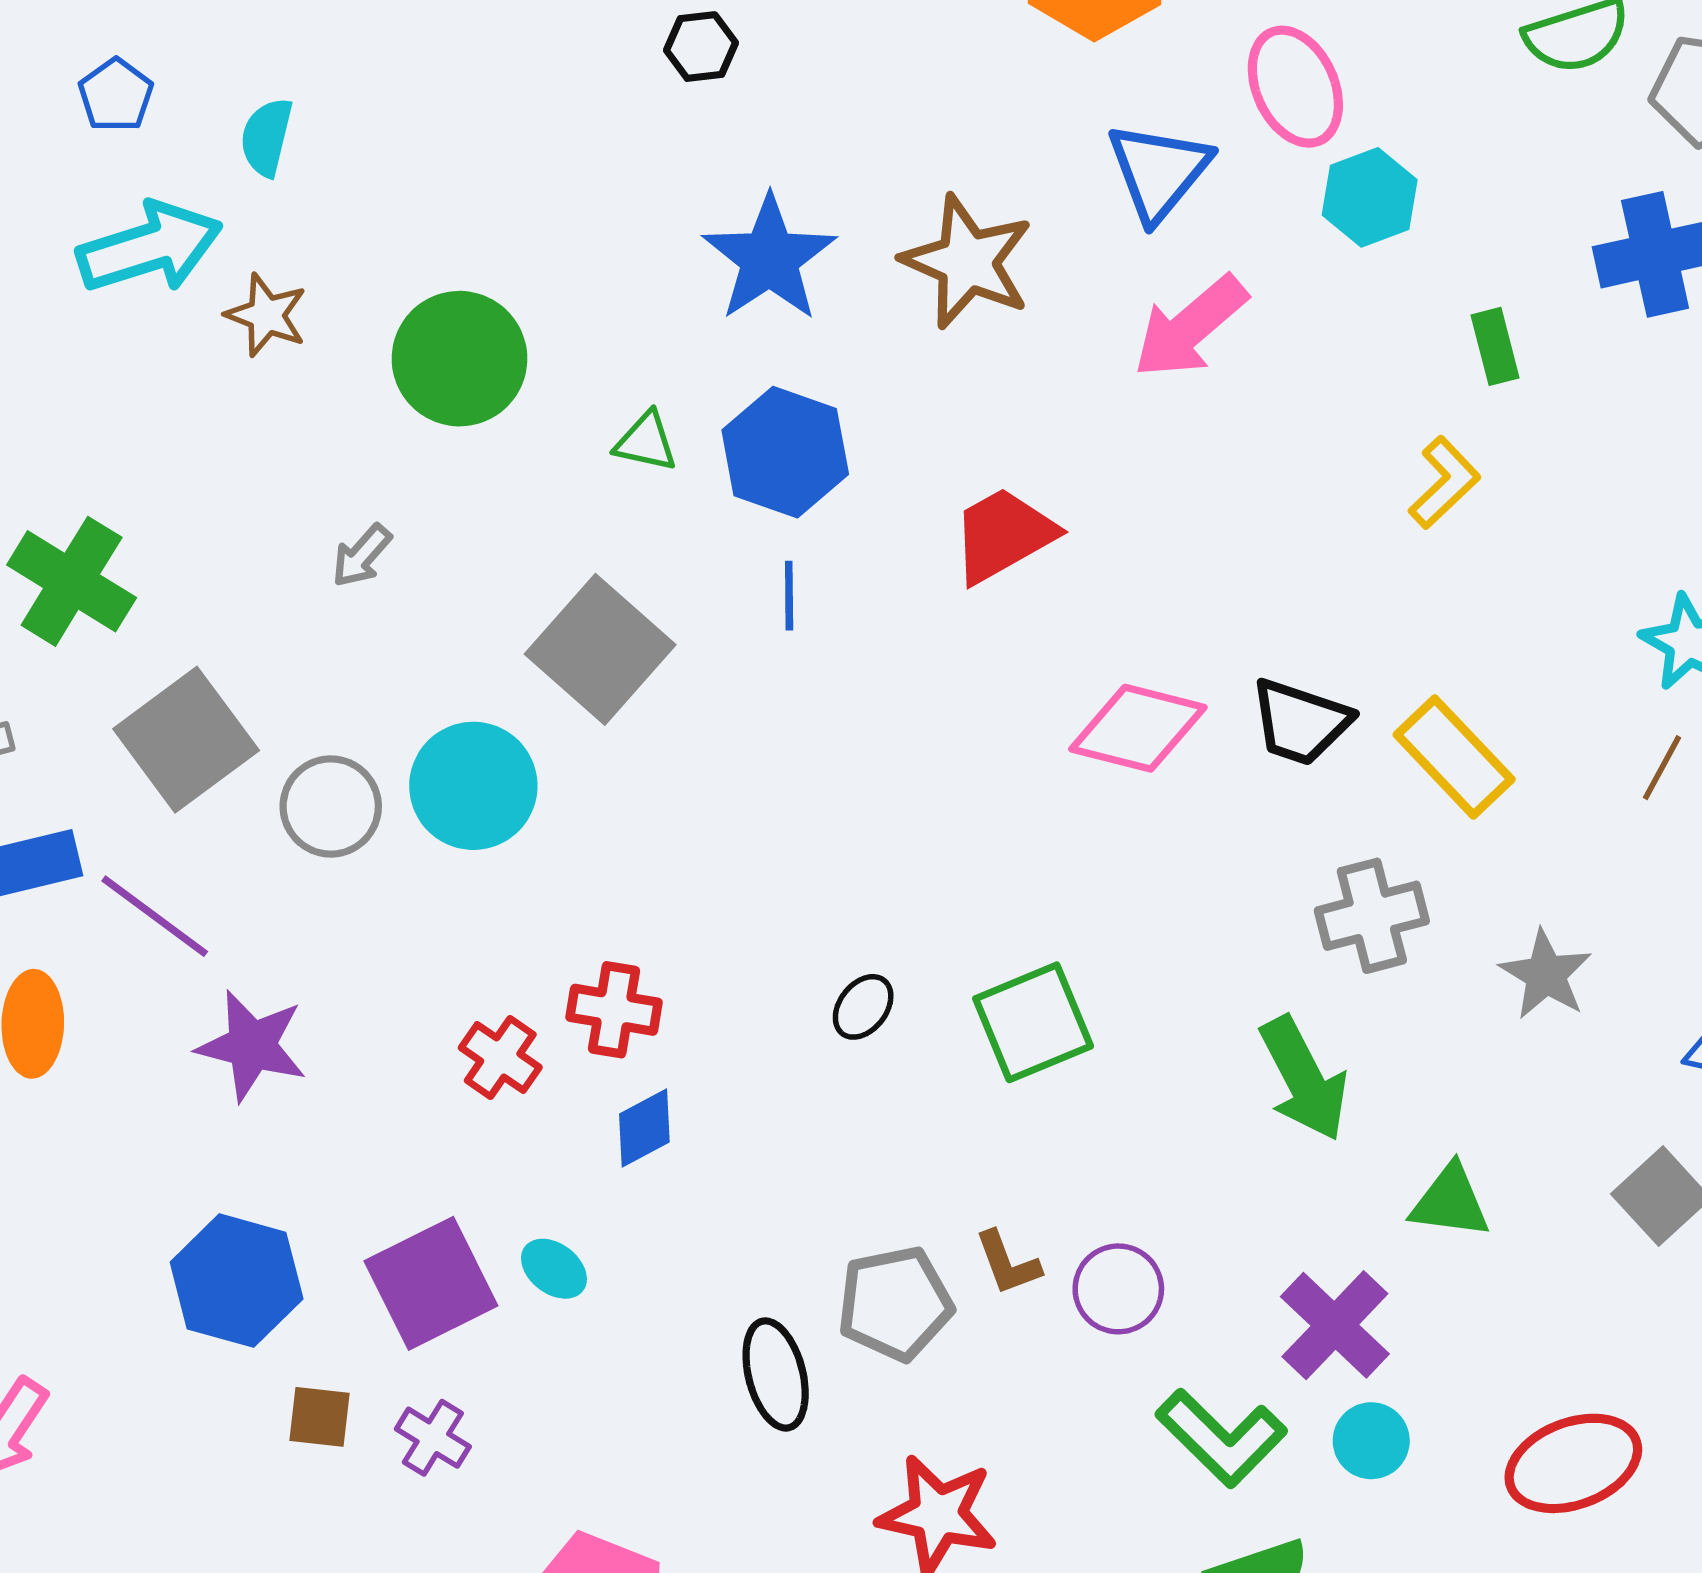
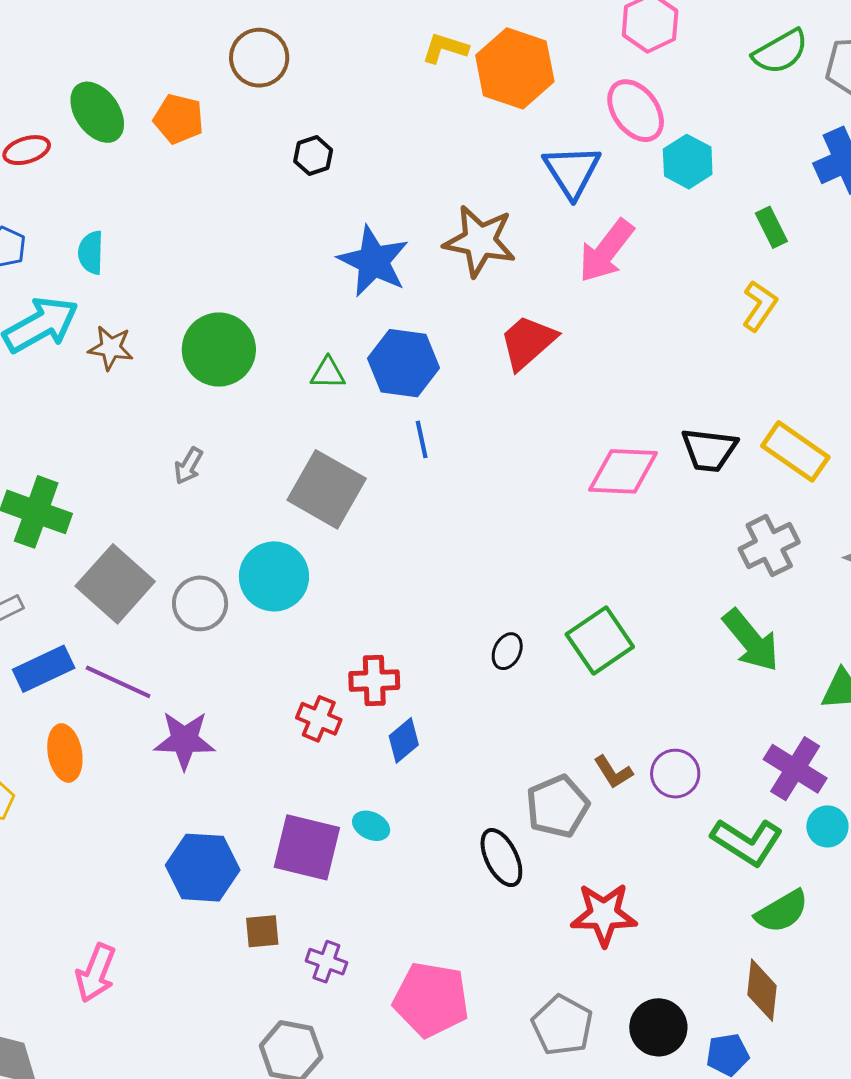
red trapezoid: (1003, 535) -> (528, 342), moved
purple square: (431, 1283) -> (307, 847), turned -38
purple cross: (433, 1438) -> (326, 962), moved

